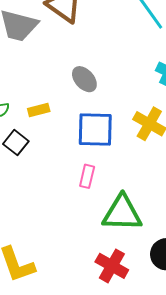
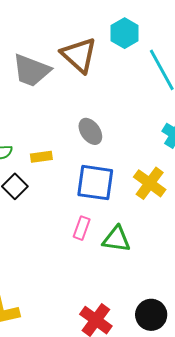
green triangle: (122, 213) -> (116, 239), moved, size x0.7

